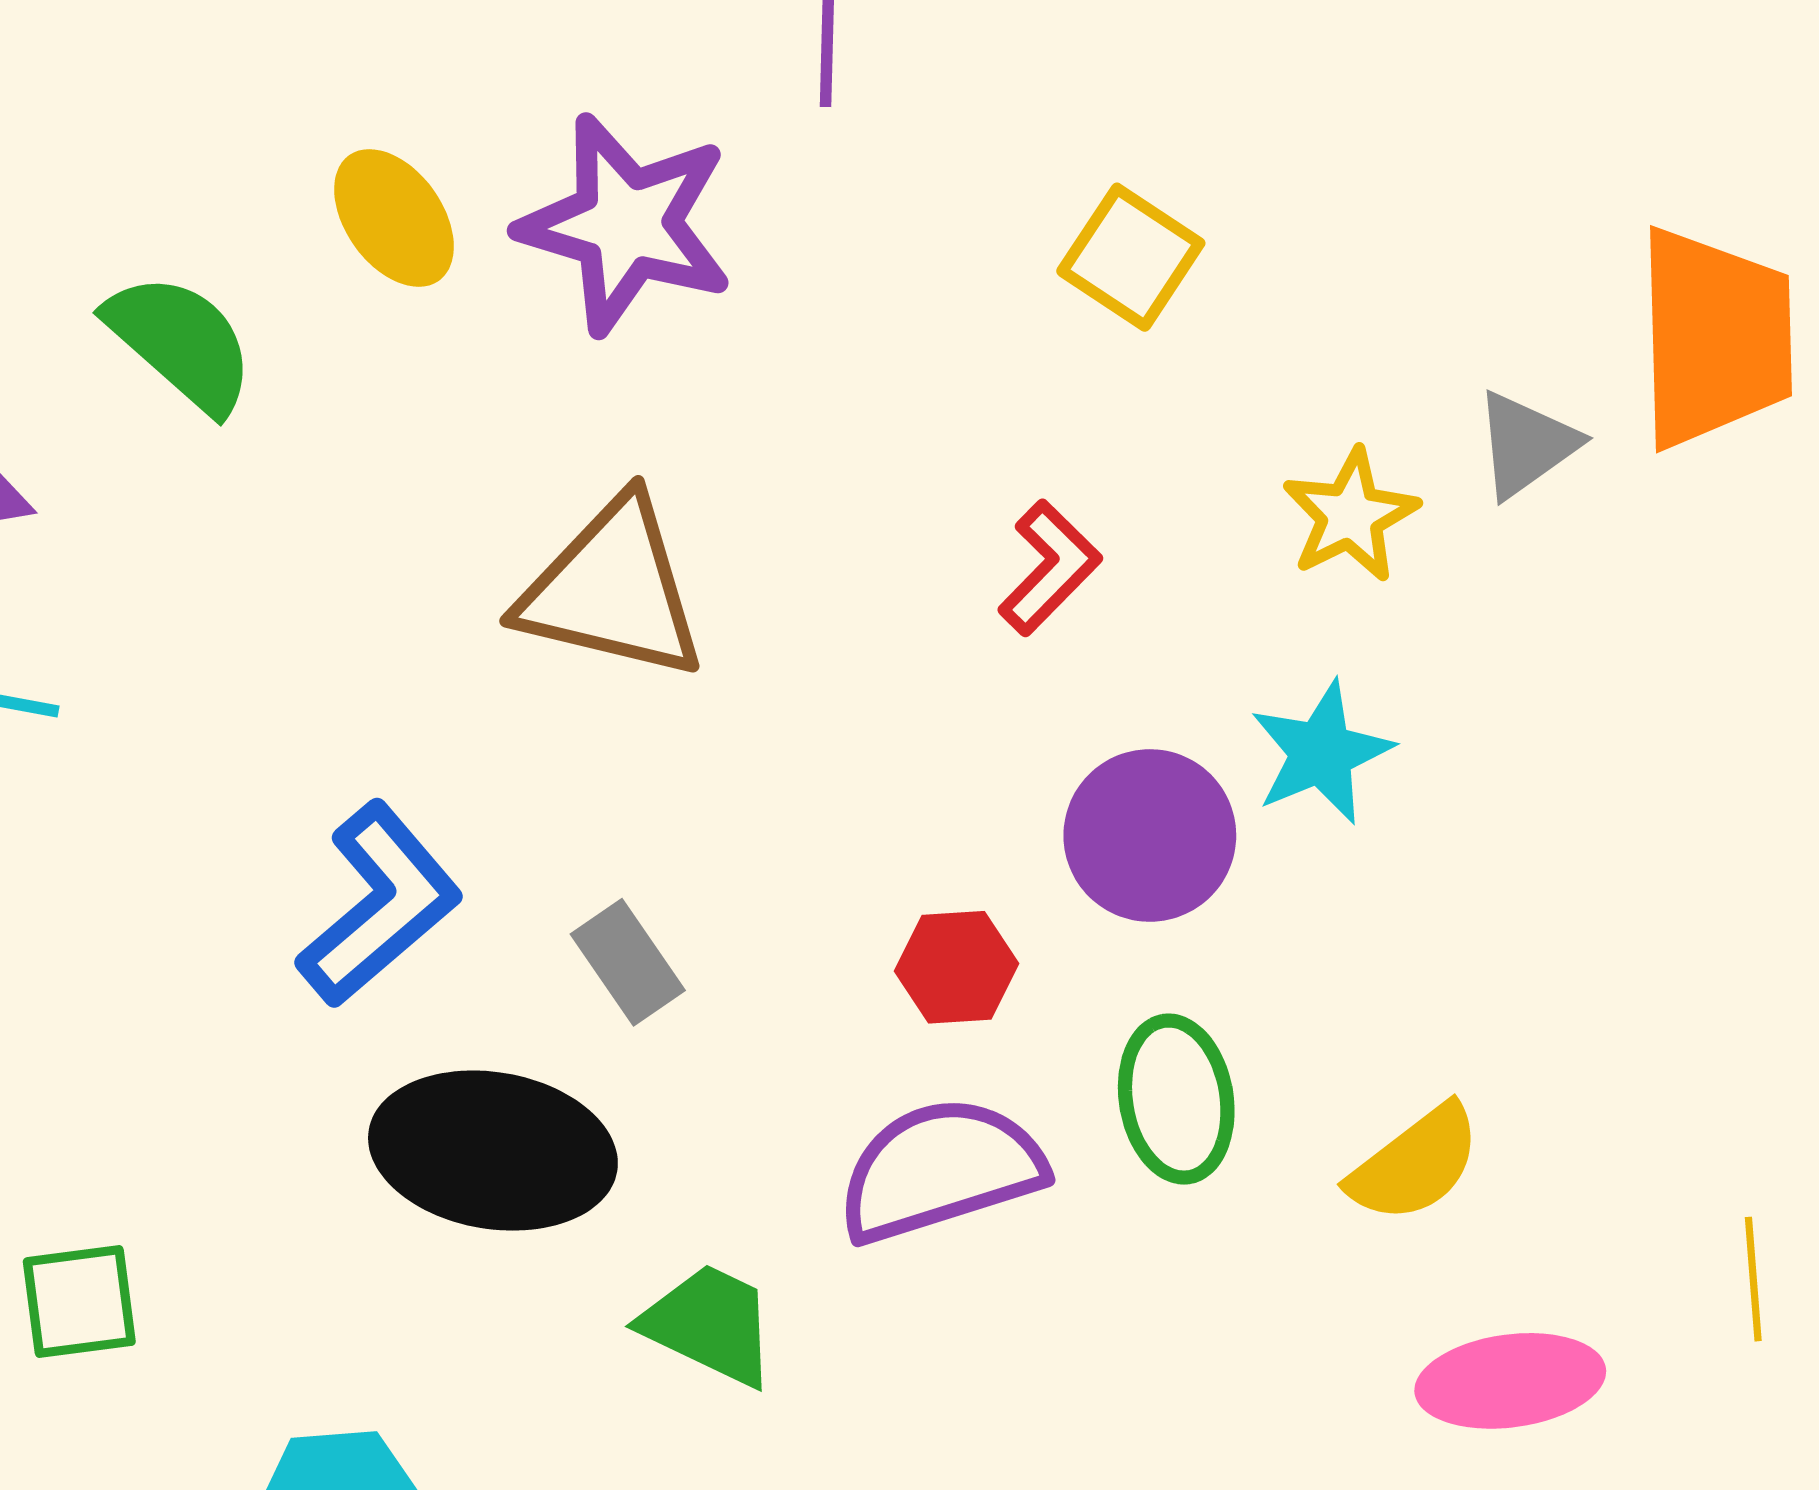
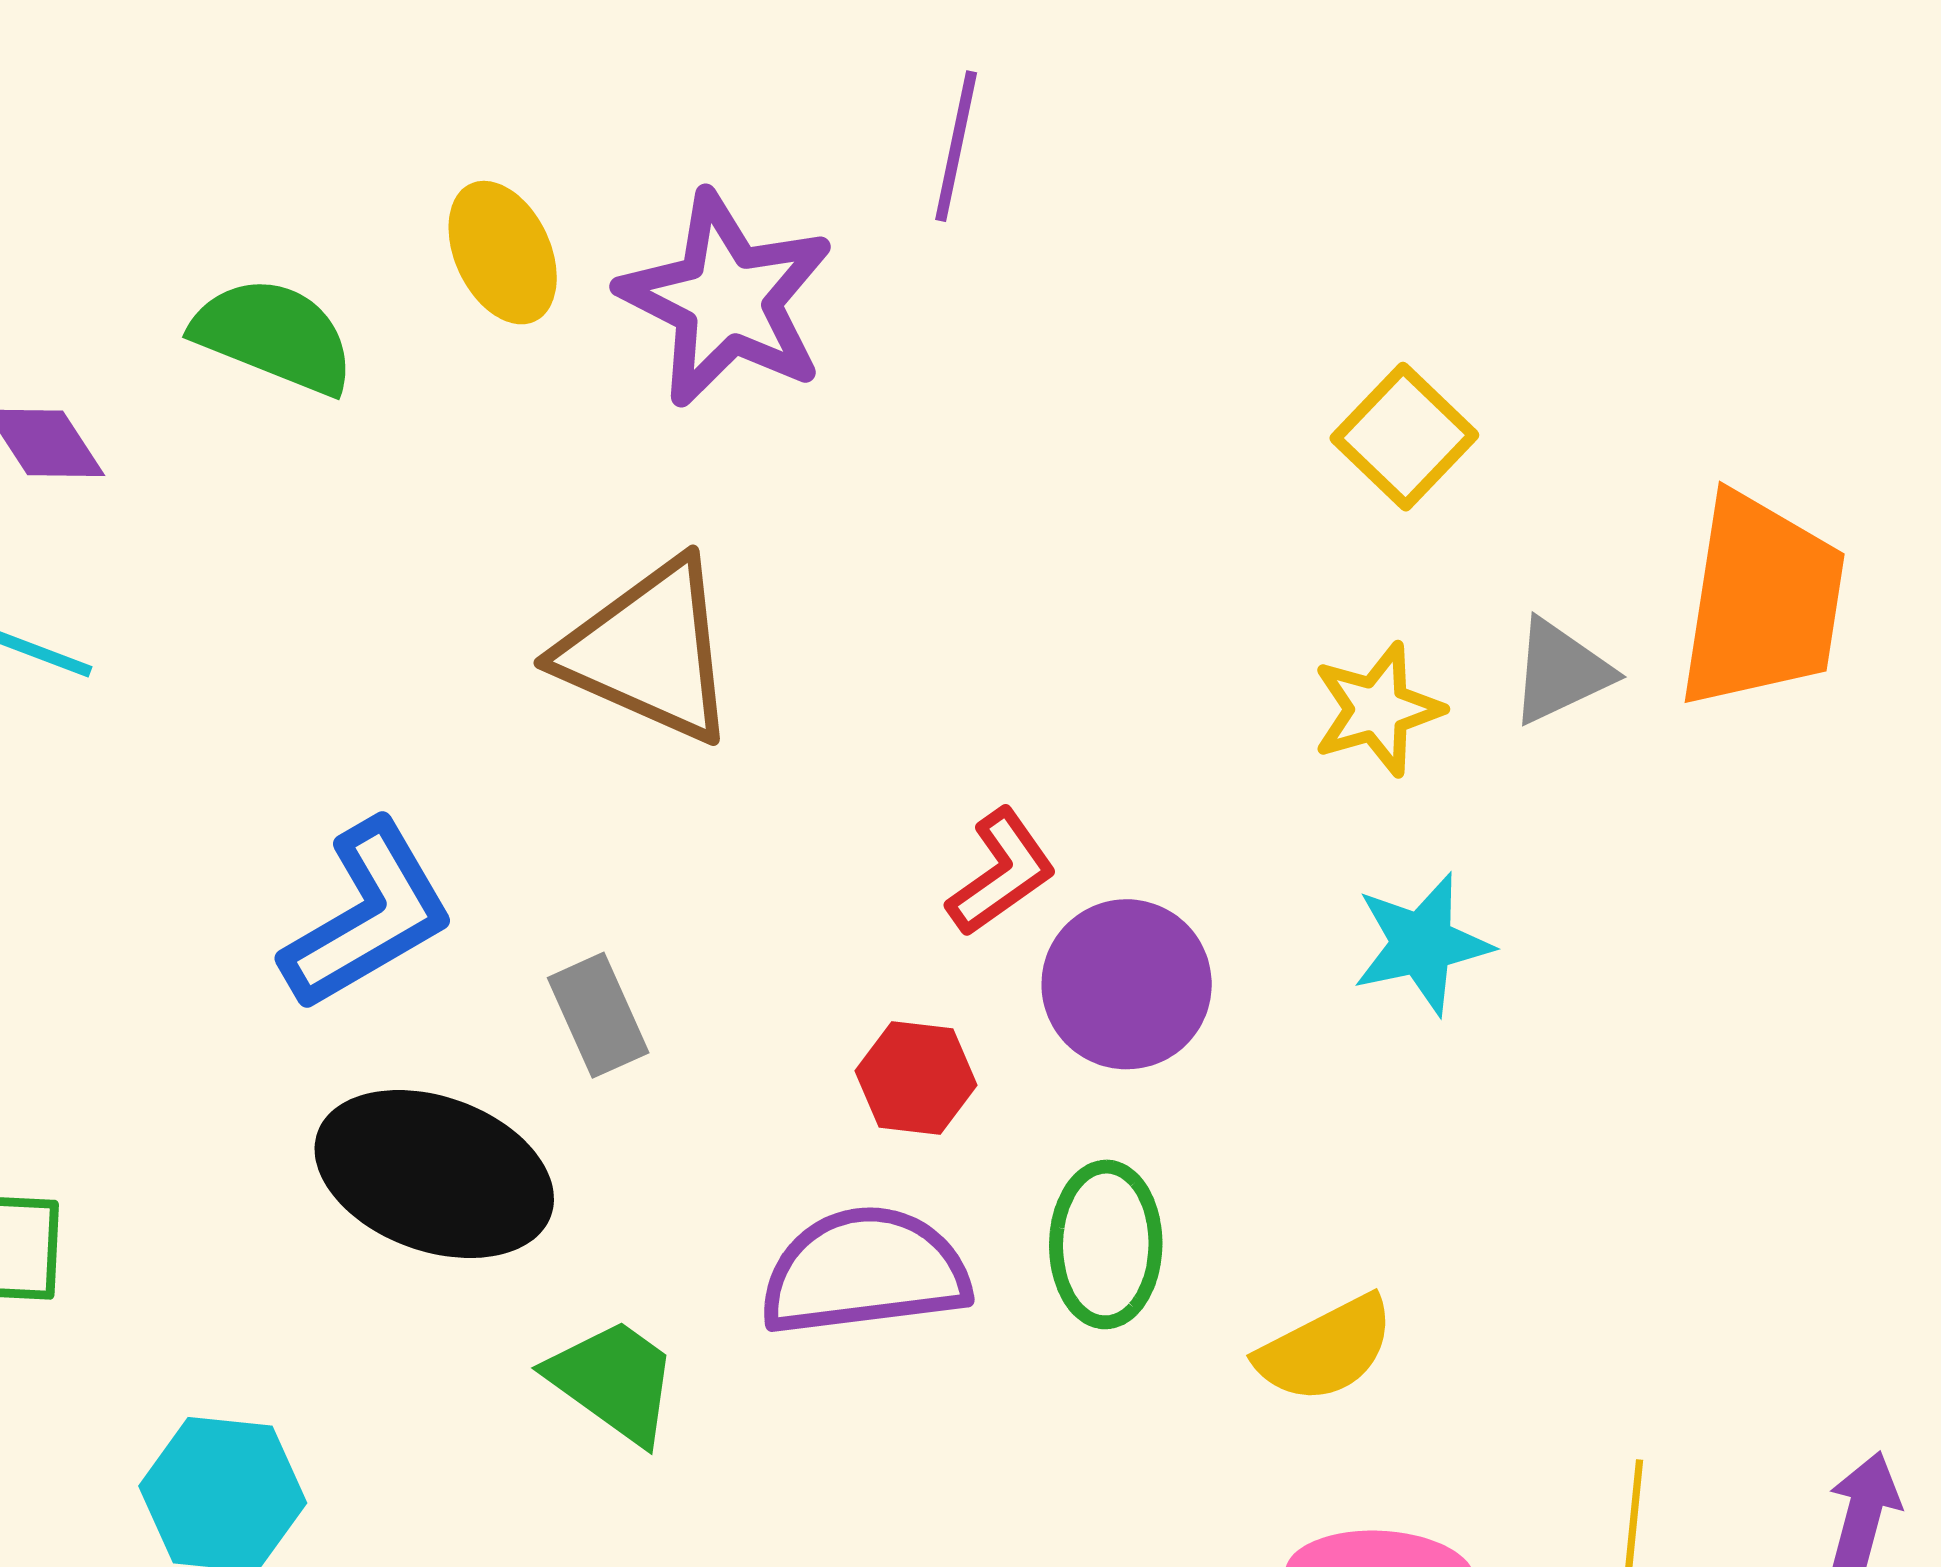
yellow square: (1131, 257) -> (1404, 437), moved
green semicircle: (181, 343) -> (274, 336), turned -30
red L-shape: (1050, 568) -> (1002, 872), moved
cyan star: (1321, 753) -> (1422, 944), moved

